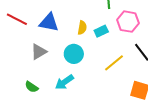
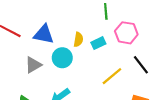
cyan circle: (74, 54) -> (62, 58), moved

